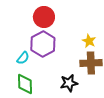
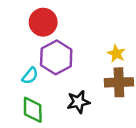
red circle: (44, 17) -> (43, 22), moved
black star: (69, 83) -> (78, 102), moved

